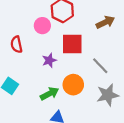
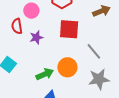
pink circle: (42, 26) -> (31, 11), moved
purple star: (49, 60) -> (36, 37), moved

